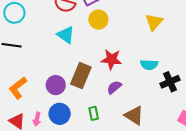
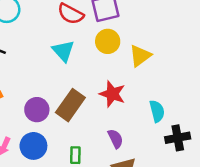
yellow triangle: (154, 22) -> (140, 56), moved
cyan semicircle: (149, 65) -> (157, 111), turned -120
purple semicircle: (114, 87) -> (115, 139), moved, turned 91

